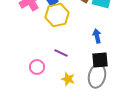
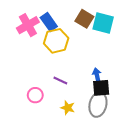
blue arrow: (97, 36) -> (97, 75), moved

